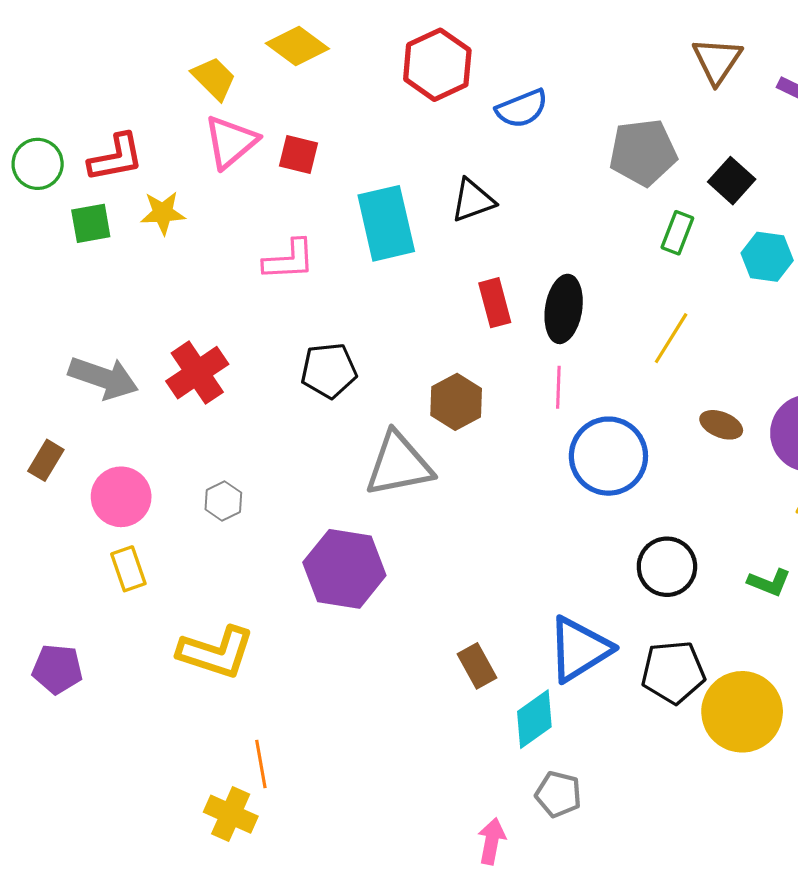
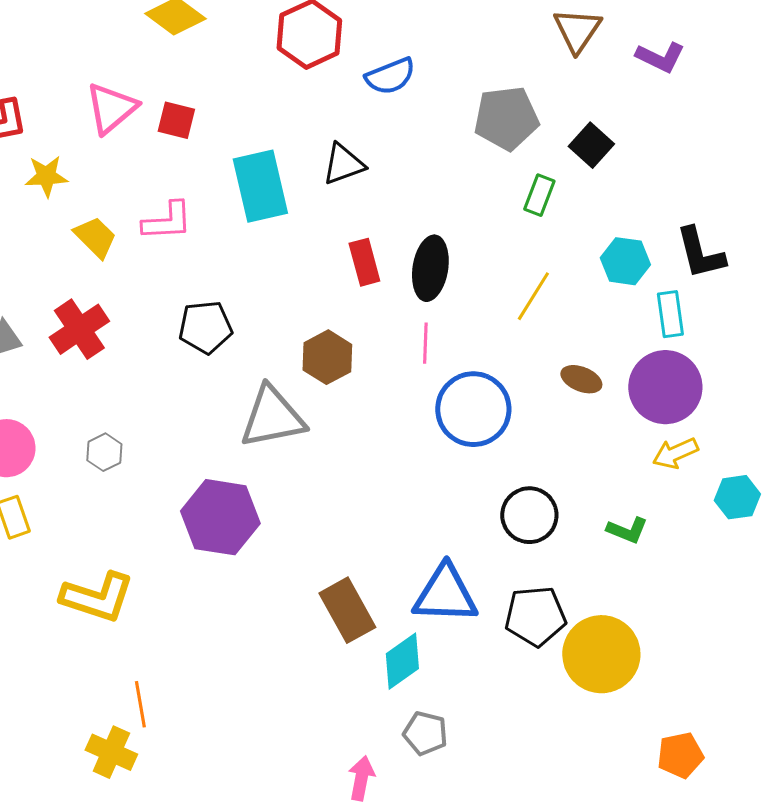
yellow trapezoid: (214, 78) -> (95, 237), moved
cyan hexagon: (767, 257) -> (625, 261), moved
blue triangle: (579, 649) -> (445, 594), turned 34
brown rectangle: (477, 666) -> (347, 610), size x1.5

